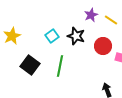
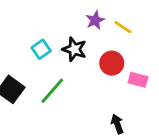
green line: (60, 66) -> (52, 91), turned 30

